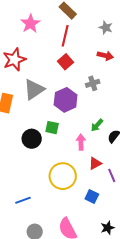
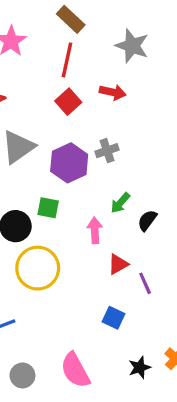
gray star: (106, 28) -> (132, 46), size x1.5
red arrow: (105, 56) -> (113, 92), moved
gray cross: (93, 83) -> (107, 151), moved
yellow circle: (63, 176) -> (38, 268), moved

